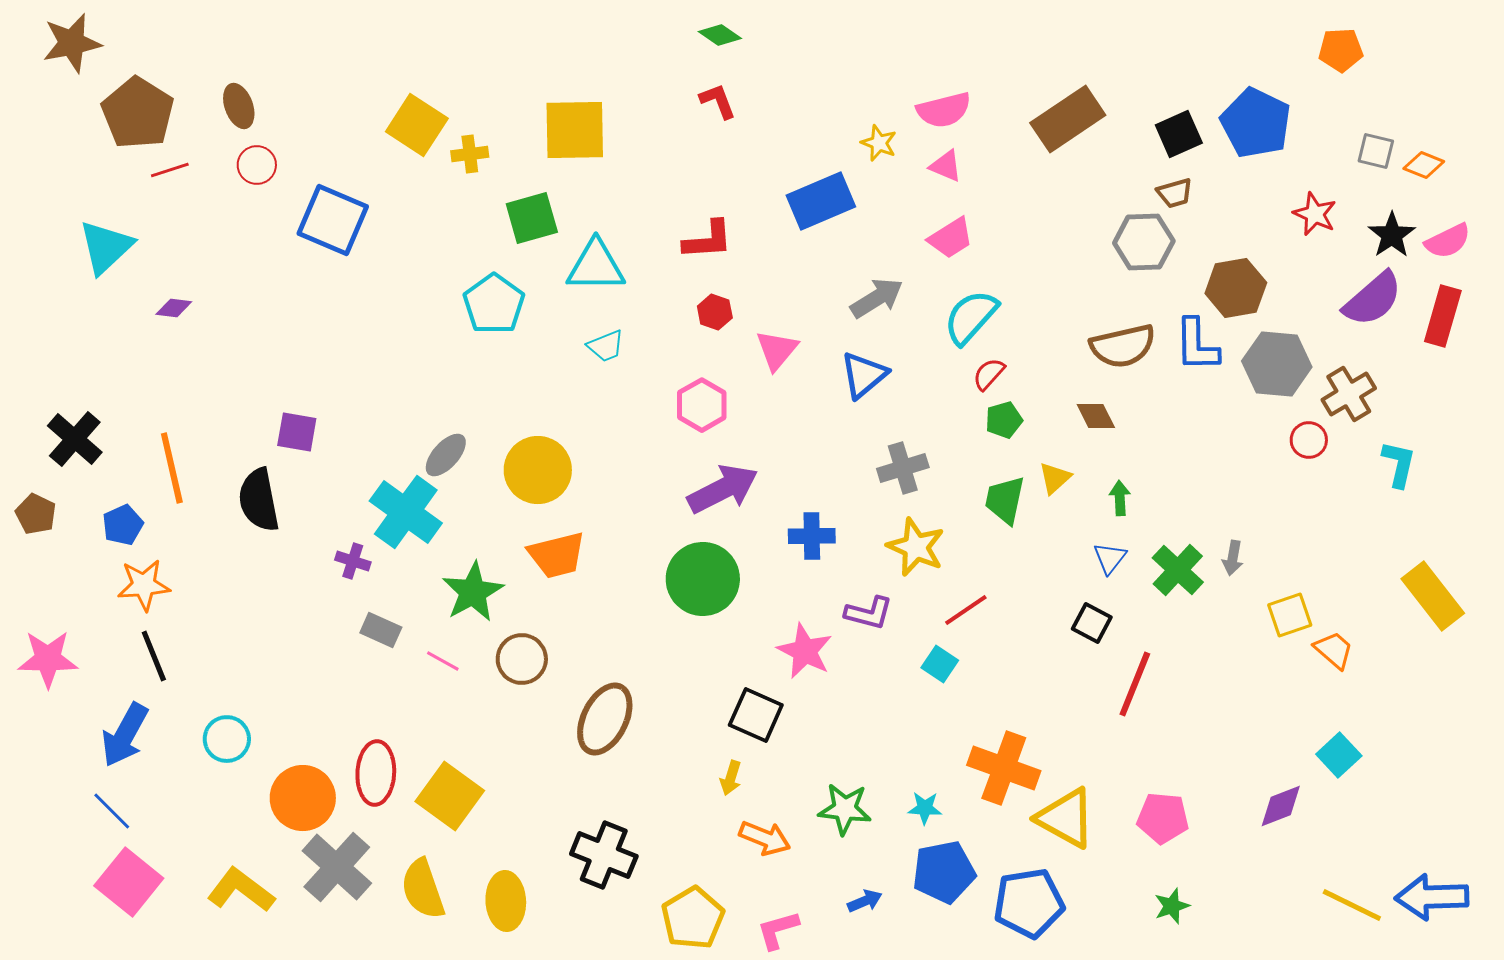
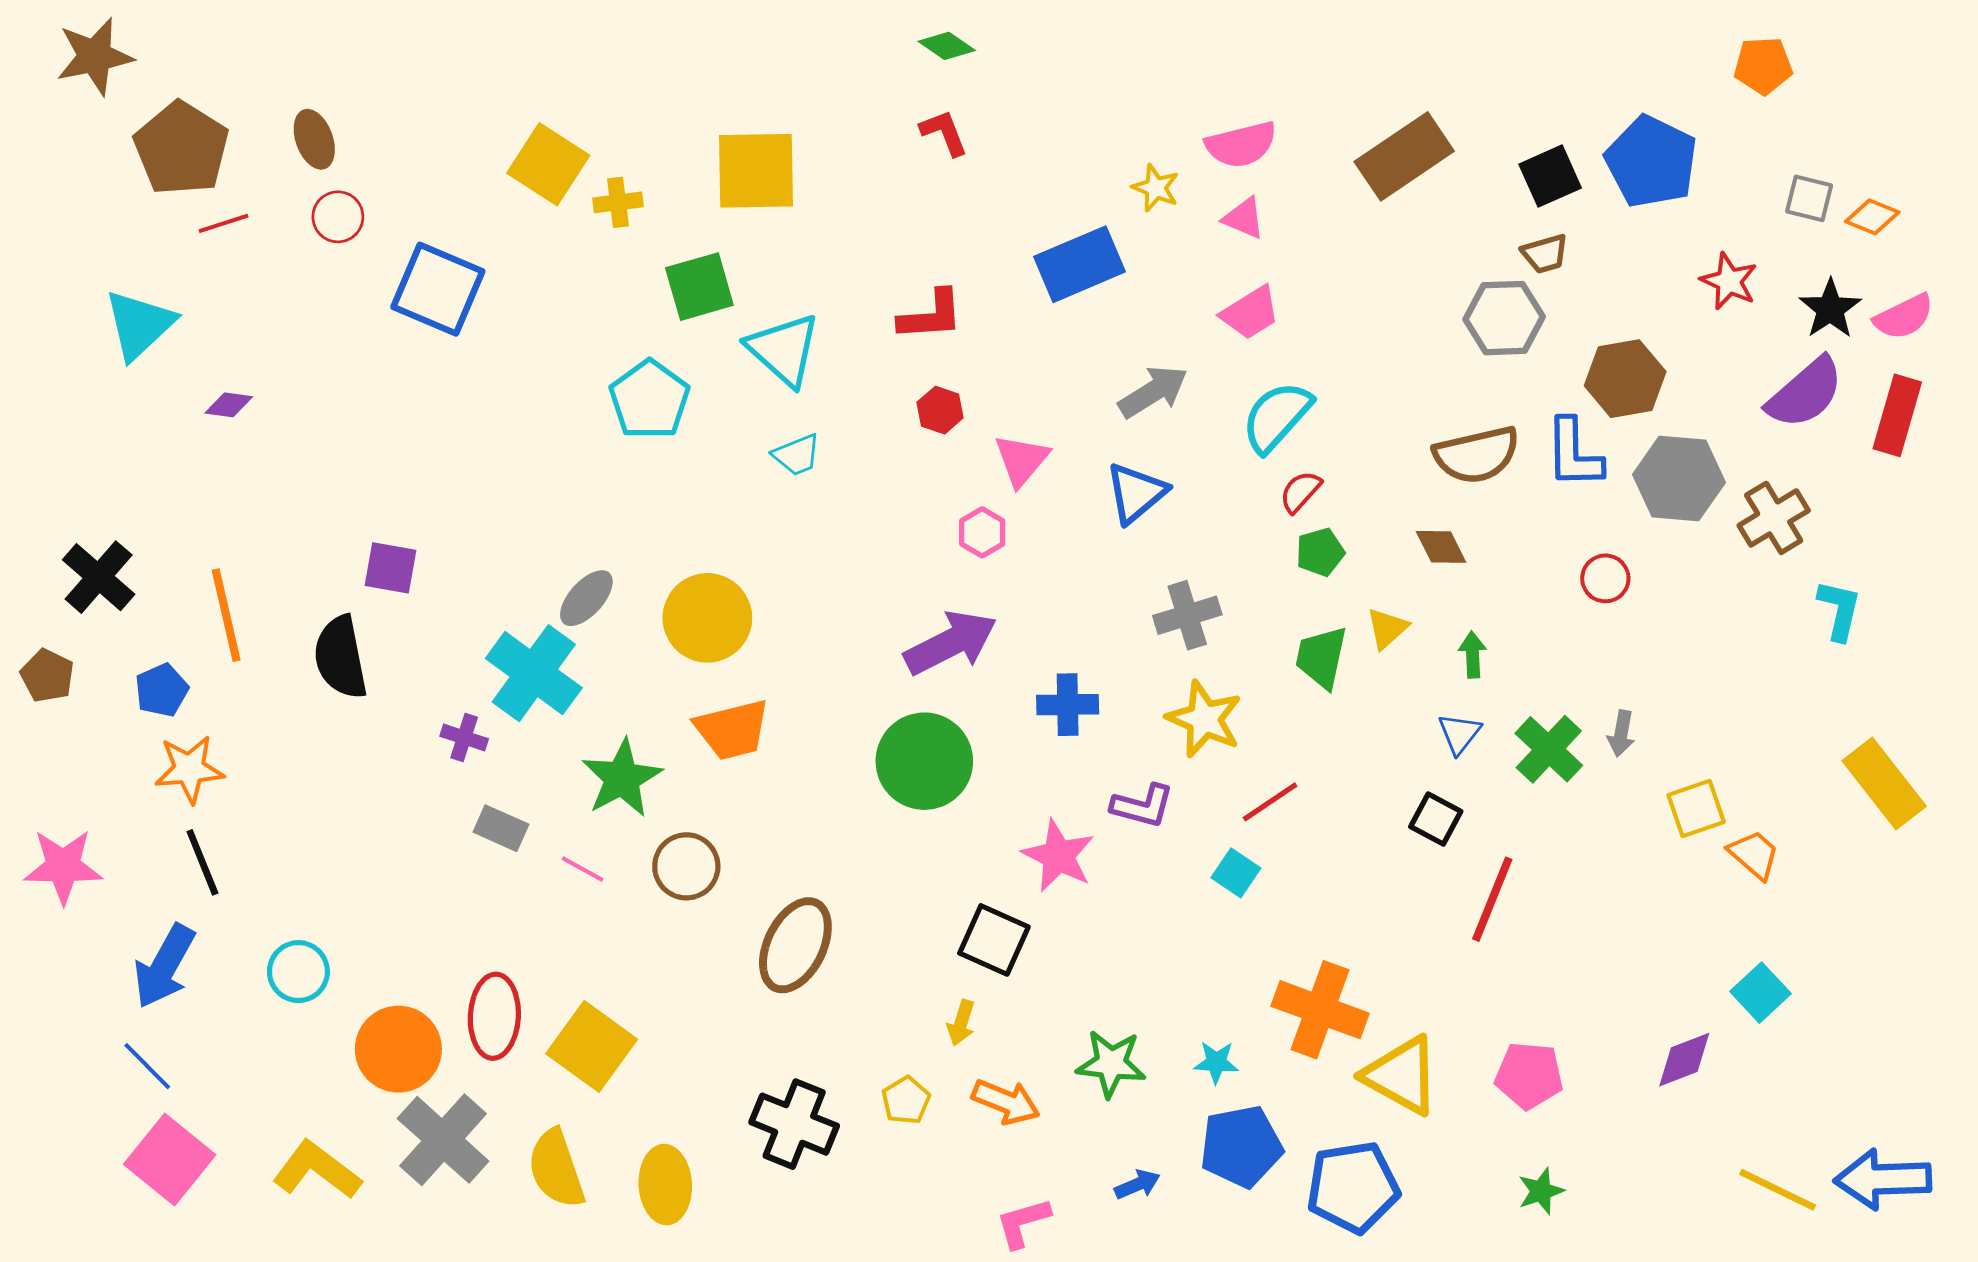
cyan triangle: (596, 266) -> (784, 350), turned 42
pink hexagon: (702, 405) -> (982, 532), moved, size x0.7
red circle: (1309, 440) -> (1605, 578), moved
yellow pentagon: (693, 918) -> (906, 1100), moved, size x0.6

